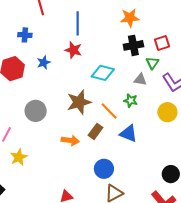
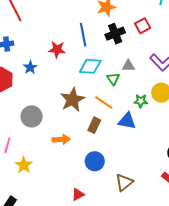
blue line: (78, 23) -> (83, 35), moved
green triangle: (152, 63) -> (113, 79), moved
green star: (131, 101) -> (141, 101), moved
orange arrow: (70, 140) -> (61, 139), moved
blue circle: (104, 169) -> (95, 161), moved

